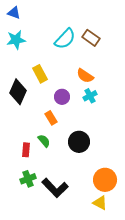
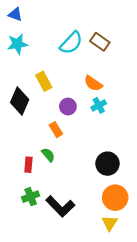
black circle: (79, 142) -> (107, 164), moved
yellow triangle: (100, 203) -> (110, 223), turned 35

